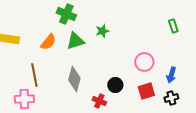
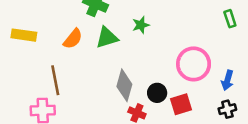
pink circle: (144, 62) -> (194, 64), size x1.4
gray diamond: (74, 79) -> (124, 85), moved
red square: (146, 91) -> (181, 104), moved

